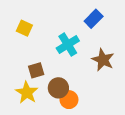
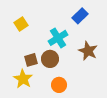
yellow square: (24, 28) -> (21, 24), turned 32
brown circle: (58, 88) -> (50, 59), moved

